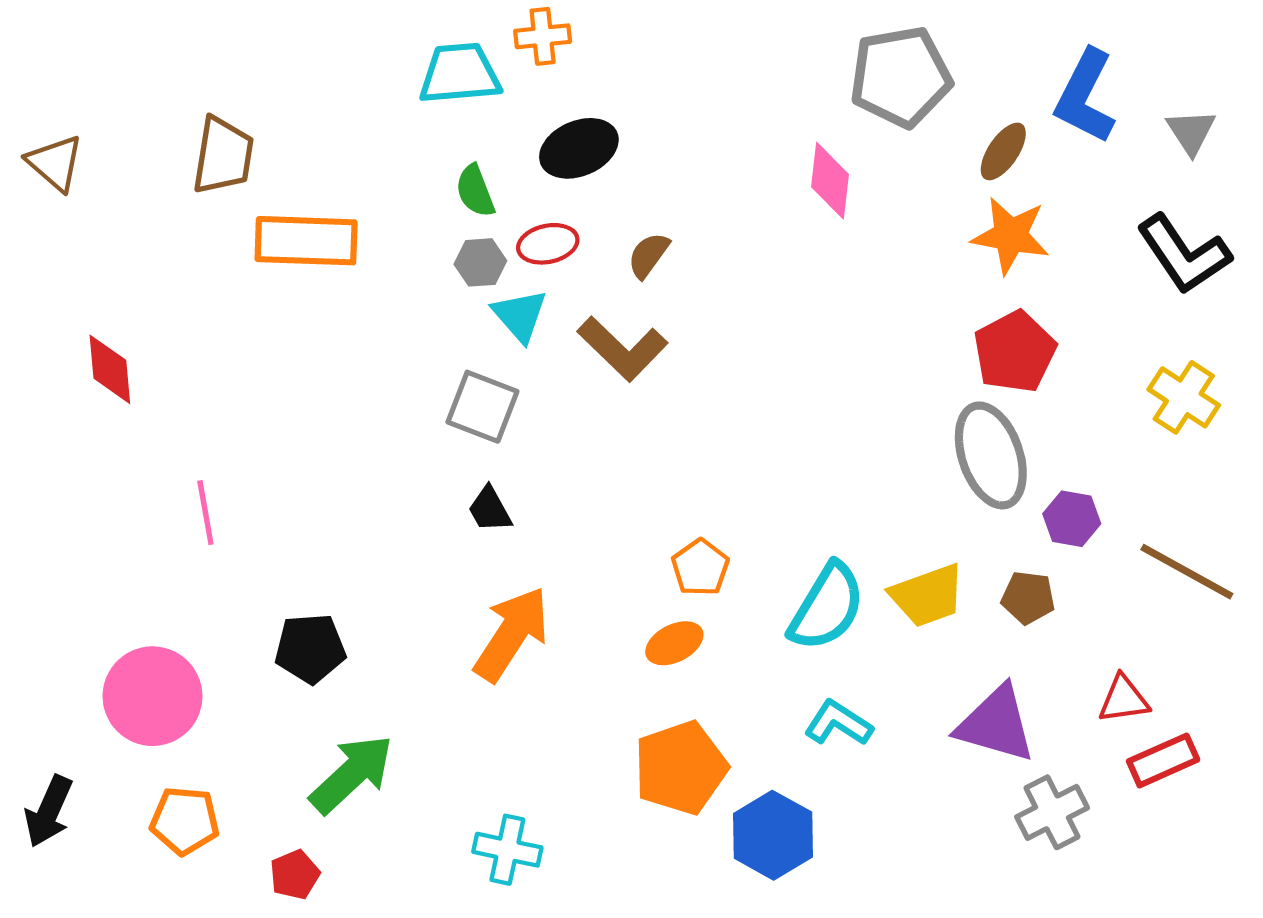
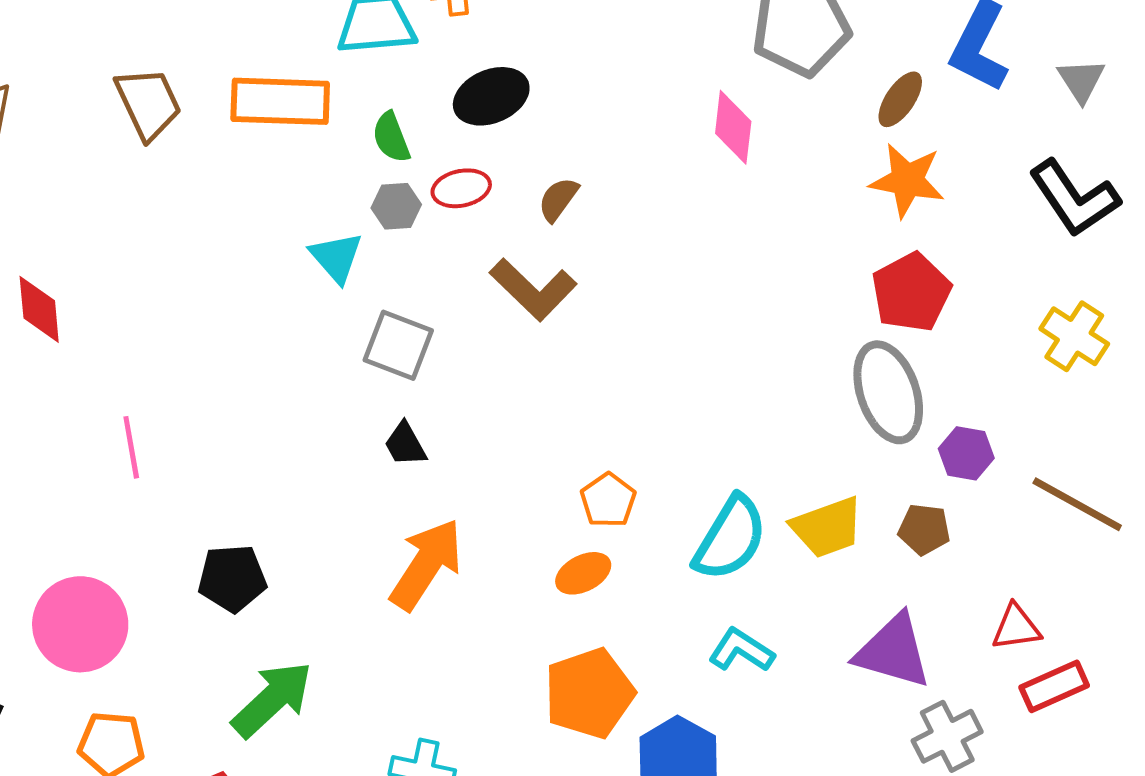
brown trapezoid: (223, 156) -> (148, 103), turned -34
orange rectangle: (306, 241) -> (280, 101), moved
cyan triangle: (520, 315) -> (336, 257), moved

